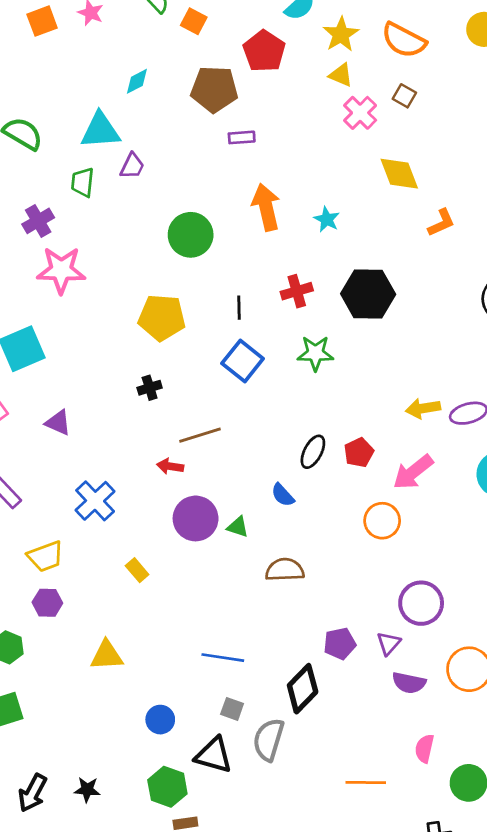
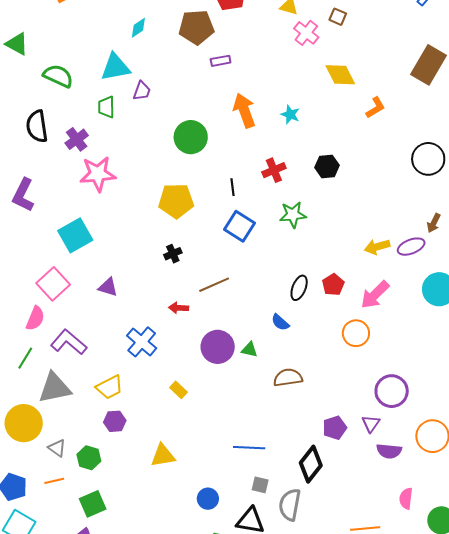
black hexagon: (368, 294) -> (327, 166), size x0.6
red arrow: (170, 466) -> (179, 308), moved

